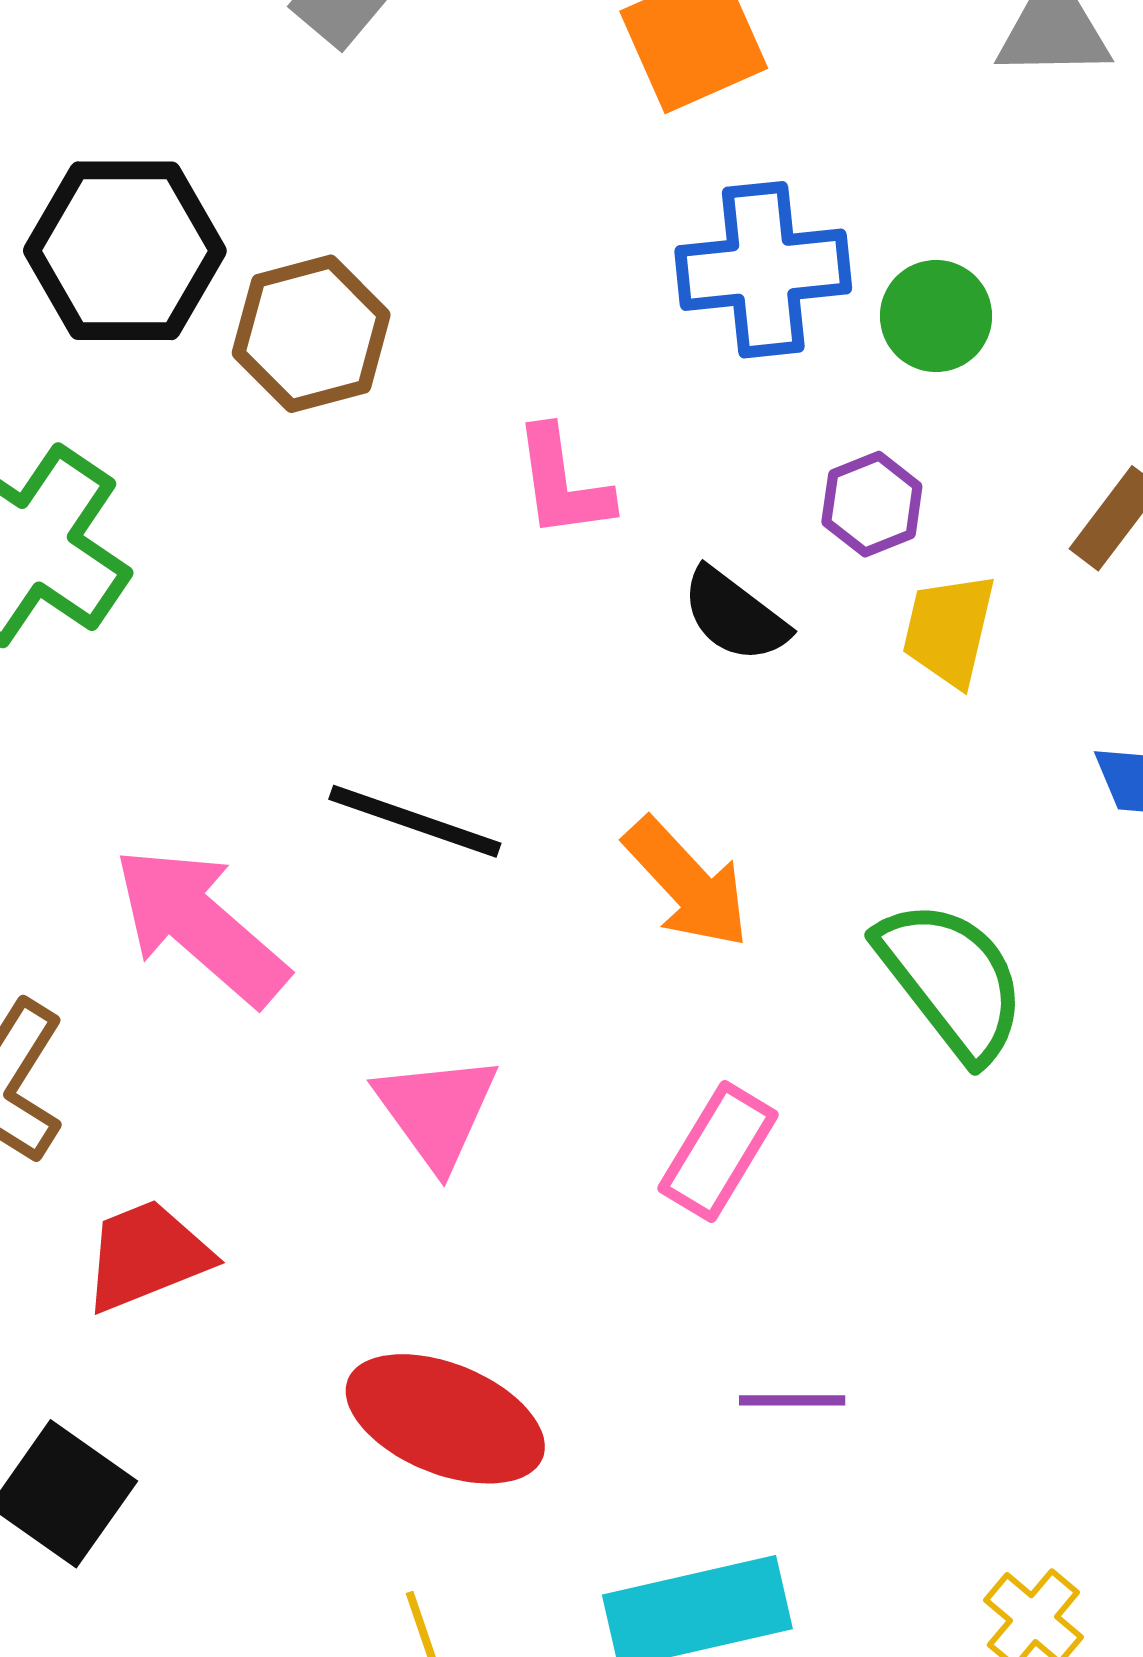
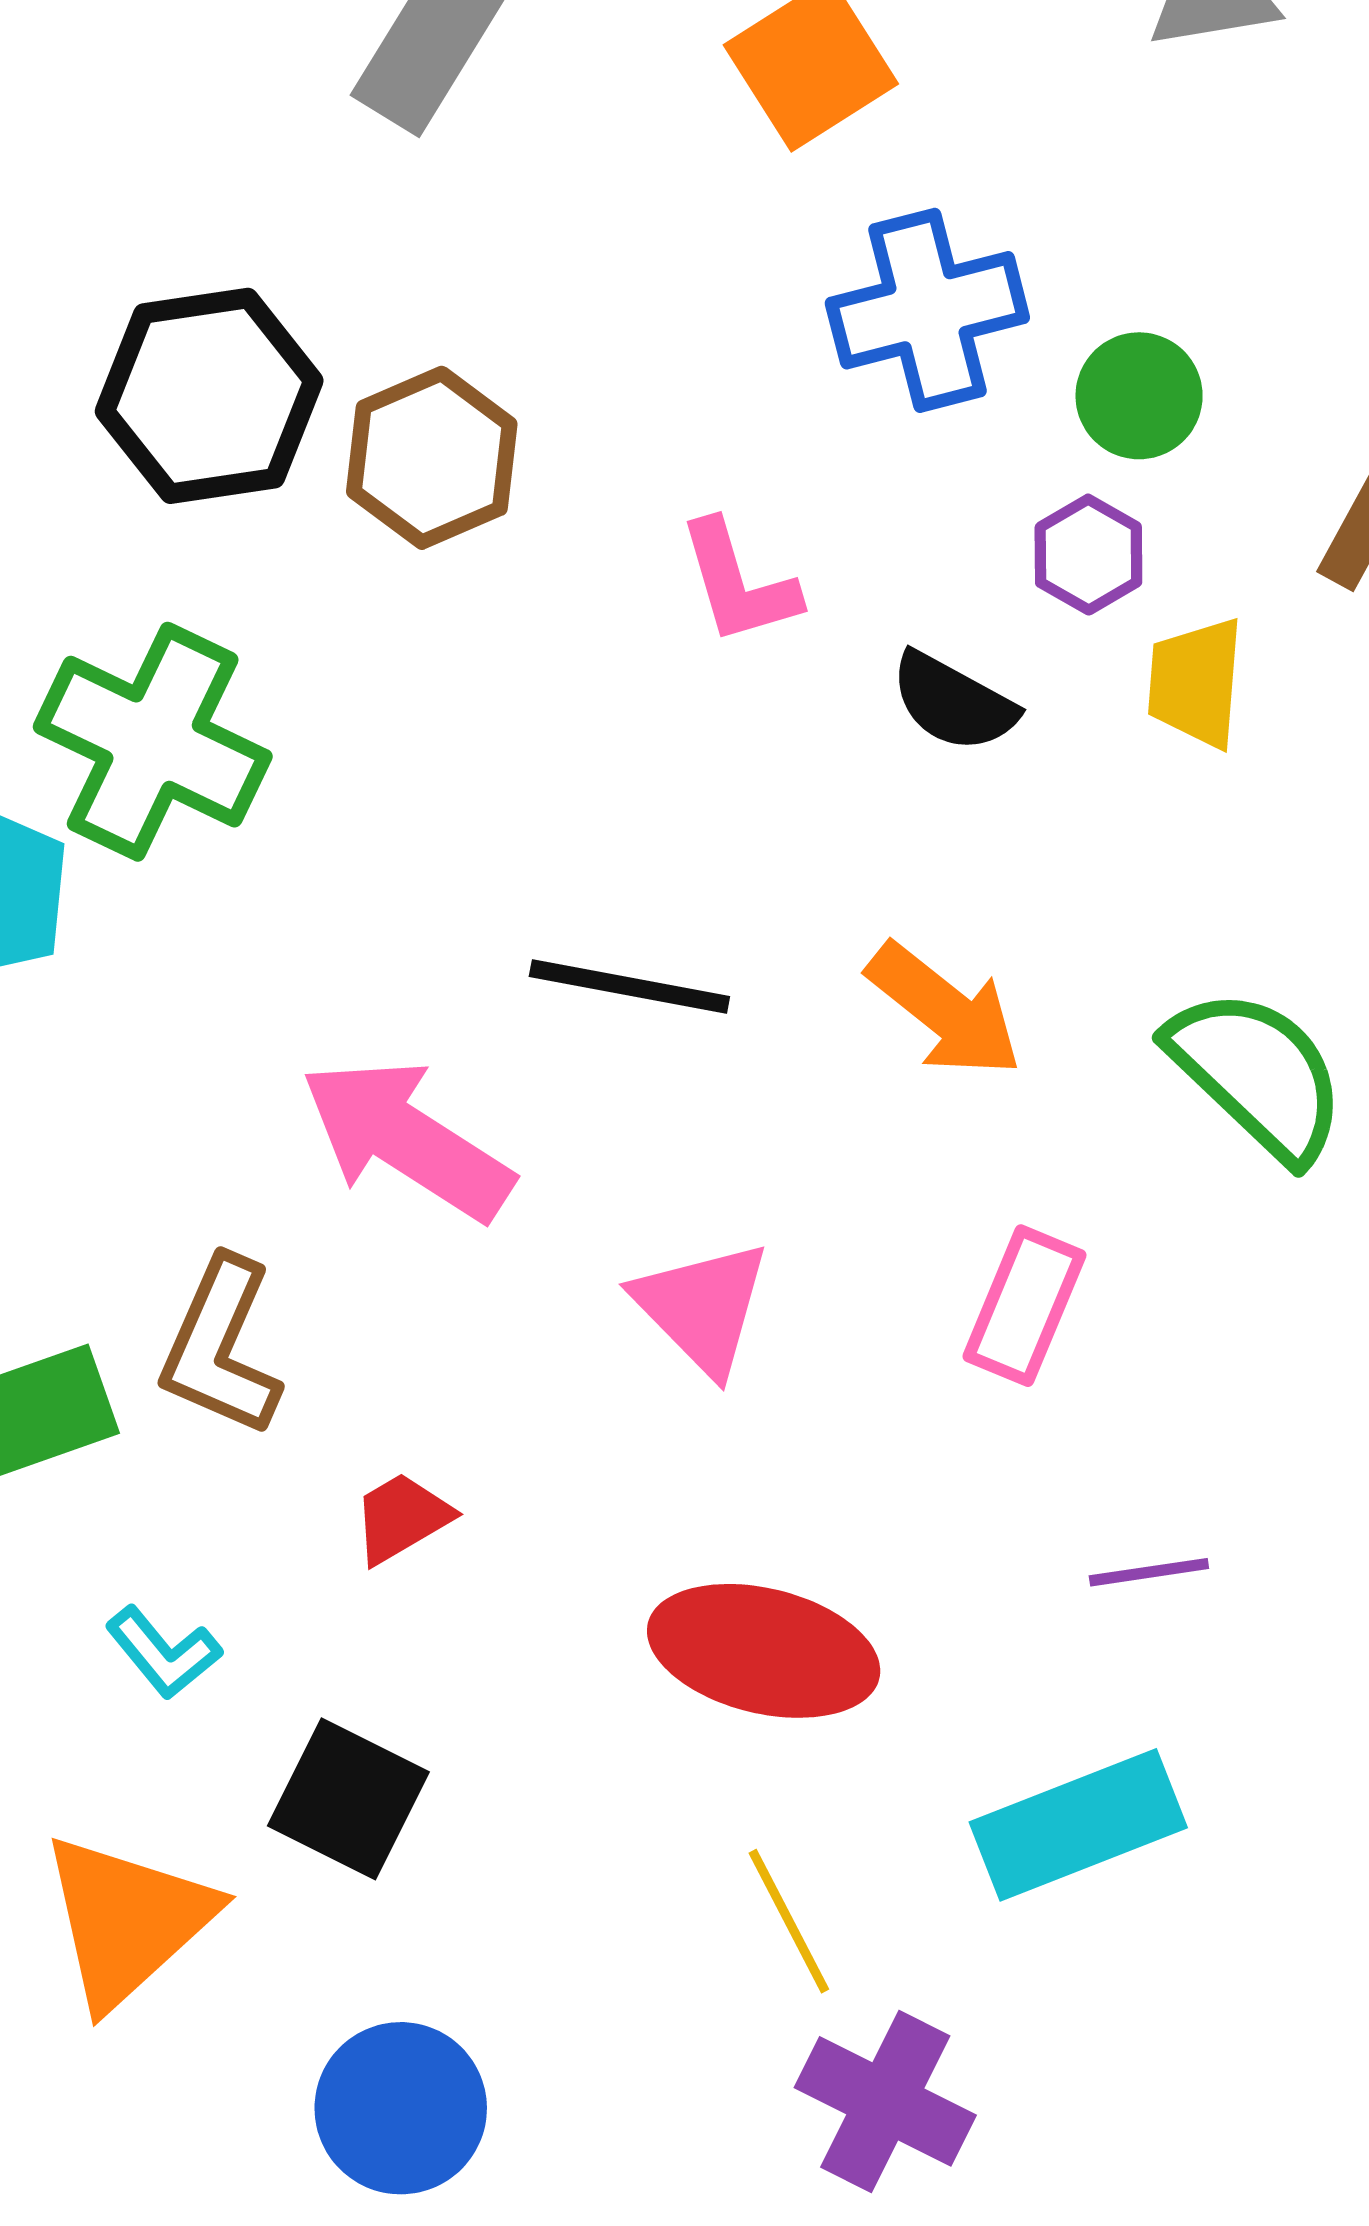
green circle: (936, 316) -> (1139, 396), moved
red trapezoid: (147, 1256) -> (402, 1518), size x0.7

